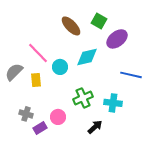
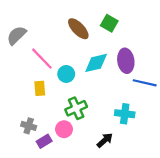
purple ellipse: (117, 39) -> (126, 61), moved, turned -60
gray semicircle: (14, 72) -> (17, 35), moved
green cross: (83, 98) -> (76, 108), moved

